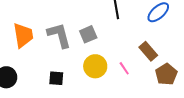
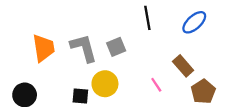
yellow circle: (95, 66) -> (105, 84), moved

